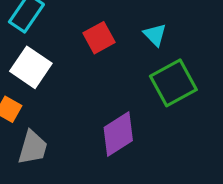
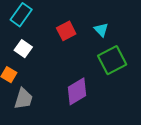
white square: (31, 67) -> (23, 49), size x0.7

